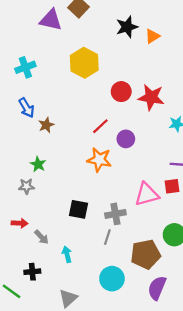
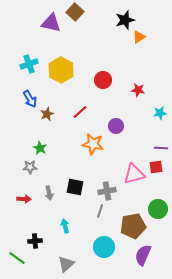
black star: (127, 27) -> (125, 20), moved
yellow hexagon: (84, 63) -> (61, 70), moved
red circle: (121, 92) -> (103, 80), moved
red star: (151, 97) -> (138, 90), size x0.6
red line: (100, 126) -> (80, 112), moved
gray arrow: (42, 237) -> (49, 193), moved, turned 32

